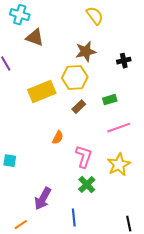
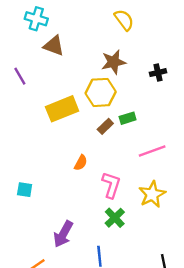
green rectangle: (110, 100) -> (128, 118), moved

